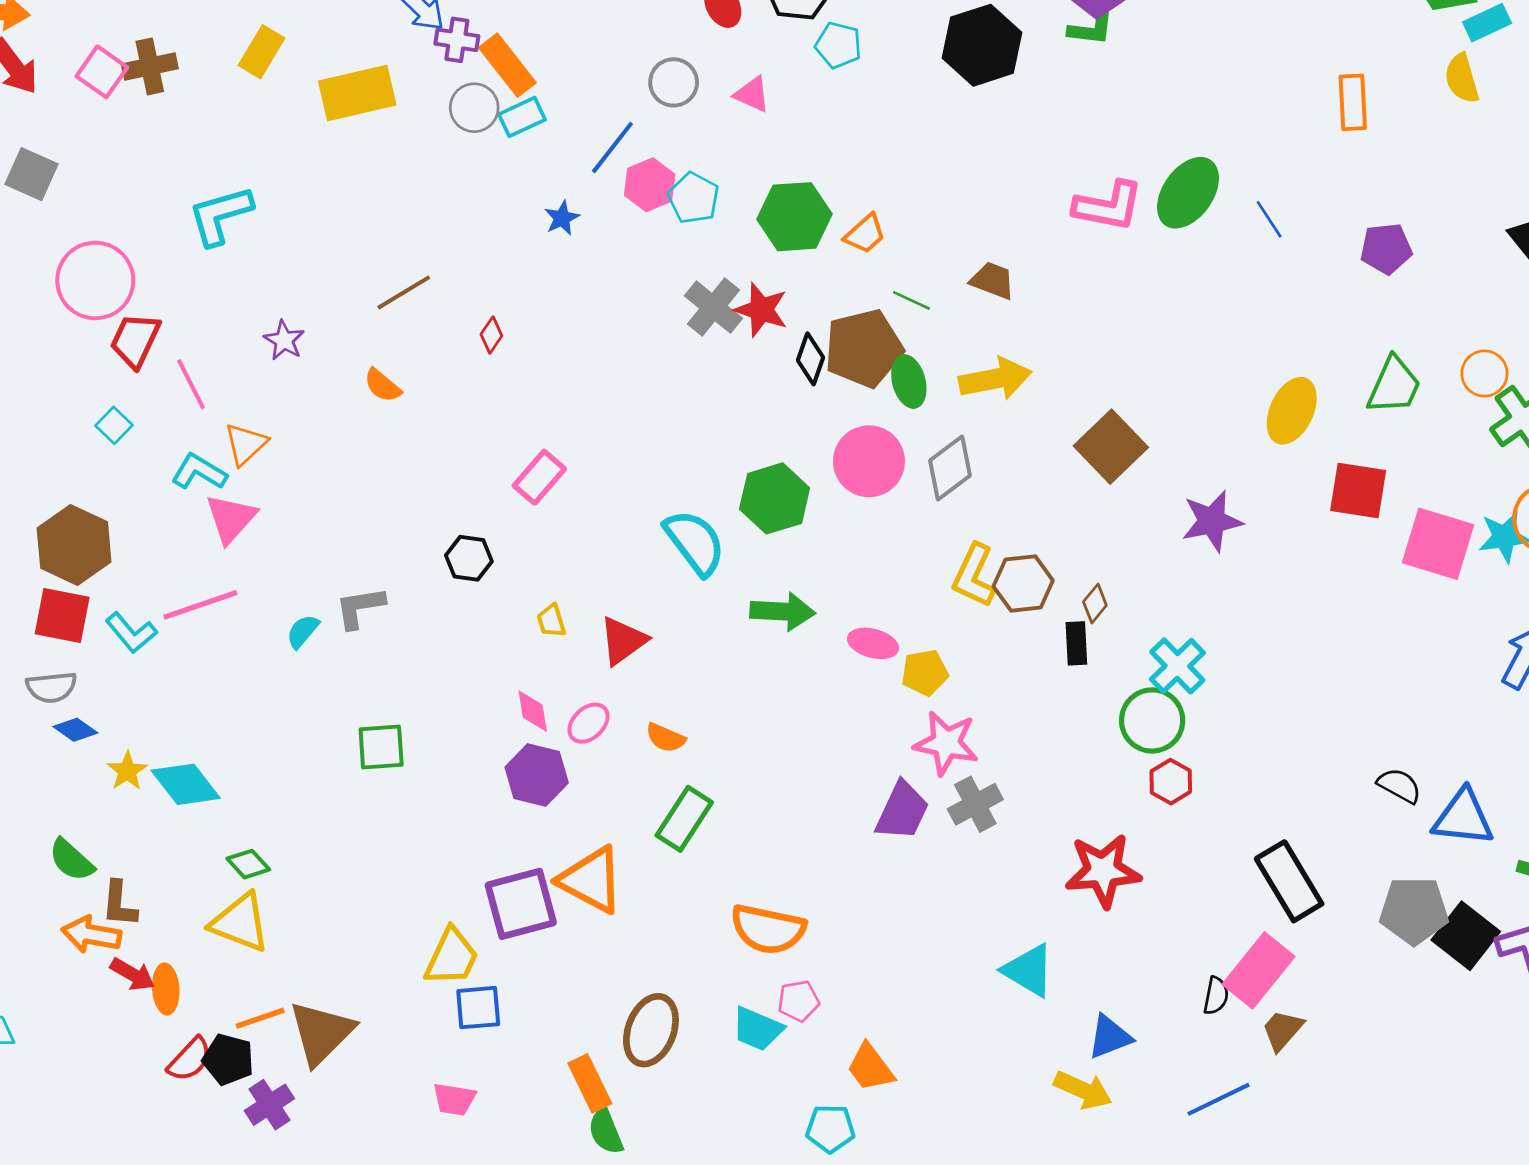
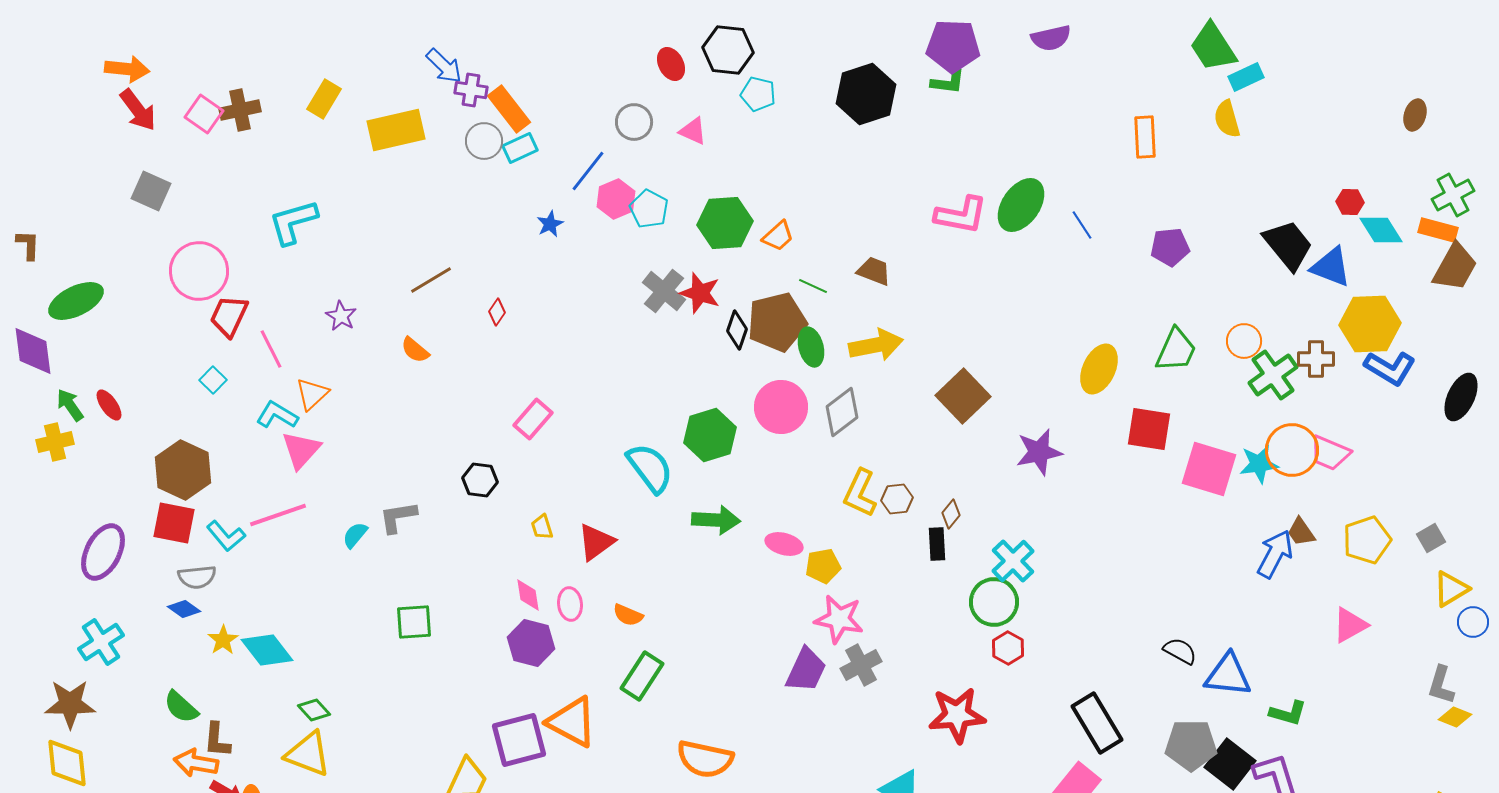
brown hexagon: (1023, 584) -> (897, 499), size x0.7
gray semicircle: (51, 687) -> (197, 577), moved
pink ellipse: (588, 723) -> (570, 604), turned -52

